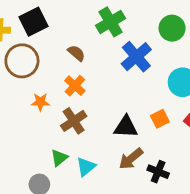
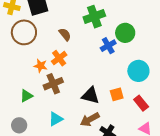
green circle: (172, 28) -> (125, 33), moved
blue cross: (136, 57) -> (108, 46), size x0.7
orange star: (40, 102) -> (41, 66), moved
green triangle: (59, 158) -> (26, 96), moved

